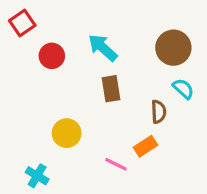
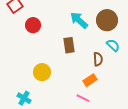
cyan arrow: (103, 48) -> (79, 20), moved
pink line: (116, 164) -> (83, 98), moved

